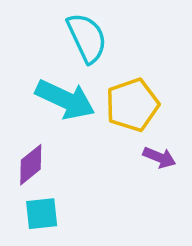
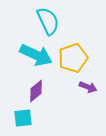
purple diamond: (31, 165) -> (36, 91), moved

